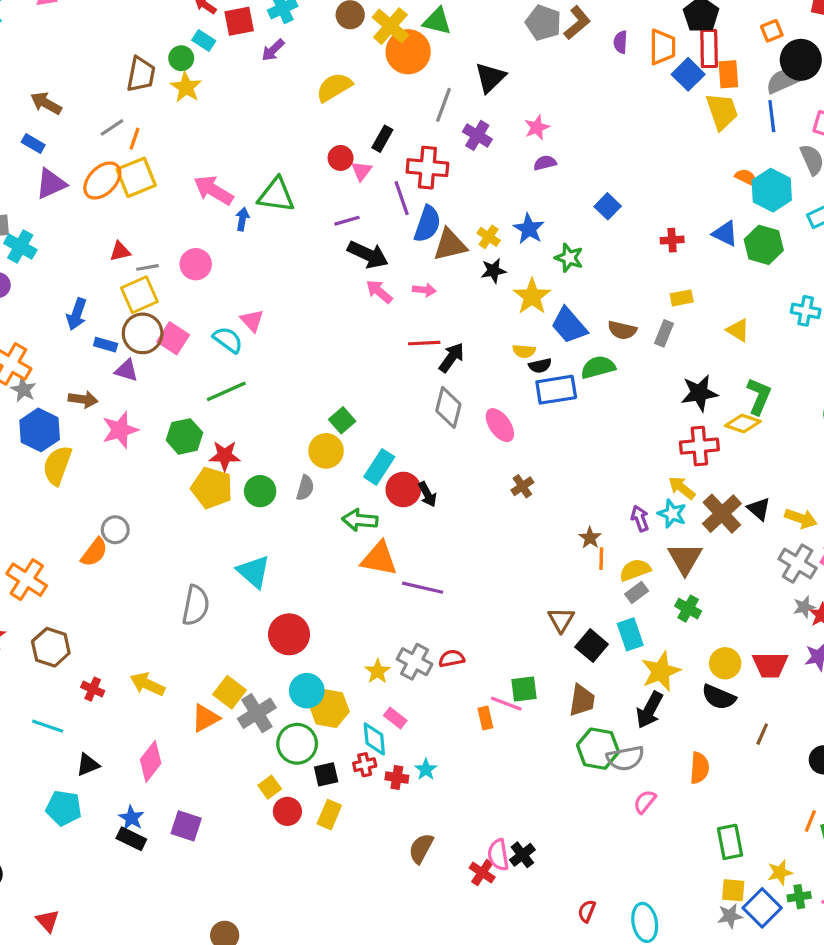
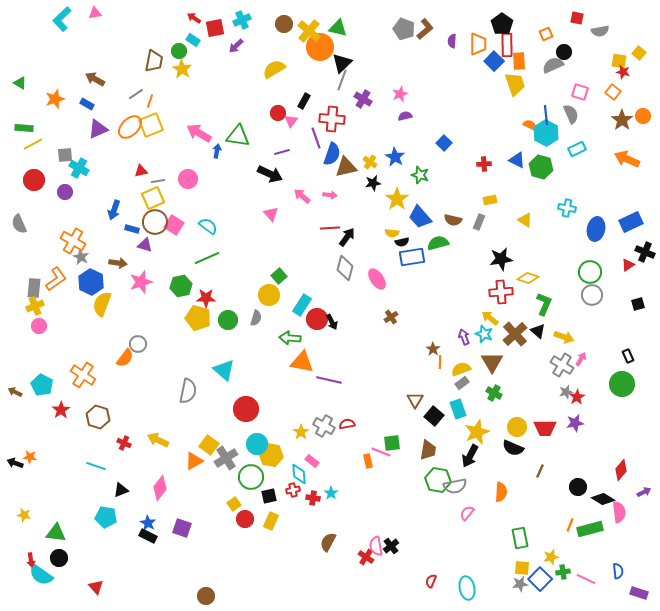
black circle: (801, 60) -> (564, 52), size x0.6
black triangle: (490, 78) -> (342, 63), moved
blue line: (772, 116) -> (546, 115), moved
black arrow: (368, 255) -> (270, 174), moved
pink triangle: (252, 321) -> (271, 214), moved
green L-shape: (759, 396) -> (544, 304), moved

